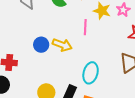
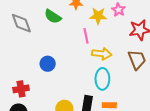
yellow arrow: (62, 45) -> (102, 54), moved

